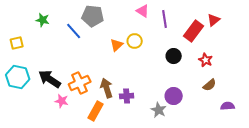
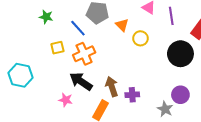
yellow square: (17, 43) -> (57, 48), moved
orange triangle: (117, 45) -> (122, 25), moved, turned -32
black circle: (174, 56) -> (180, 54), size x1.6
black arrow: (50, 79) -> (81, 81), moved
orange cross: (80, 83) -> (84, 54), moved

